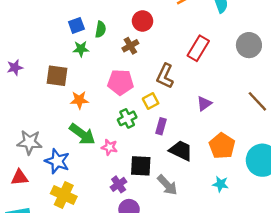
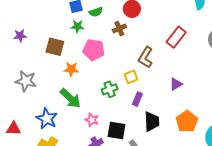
green semicircle: (101, 29) -> (96, 12), turned 56
pink pentagon: (120, 82) -> (94, 50), moved
gray star: (30, 142) -> (26, 81), moved
pink star: (109, 147) -> (92, 120), moved
black trapezoid: (181, 151) -> (152, 121), turned 55

